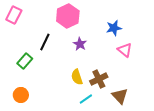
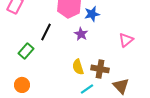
blue star: (114, 28) -> (92, 14), moved
pink triangle: (125, 50) -> (126, 40), turned 42
brown cross: (99, 79) -> (100, 69), turned 36

